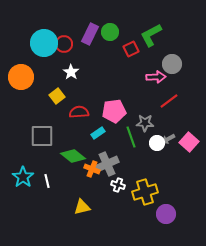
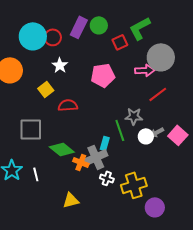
gray circle: (172, 64) -> (161, 57), size x1.4
pink pentagon: (114, 111) -> (103, 75), moved
cyan rectangle: (98, 133) -> (105, 143), moved, turned -40

